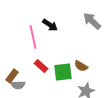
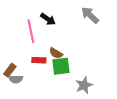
red rectangle: (41, 66) -> (39, 60), turned -40
brown semicircle: (81, 66) -> (56, 53), moved

